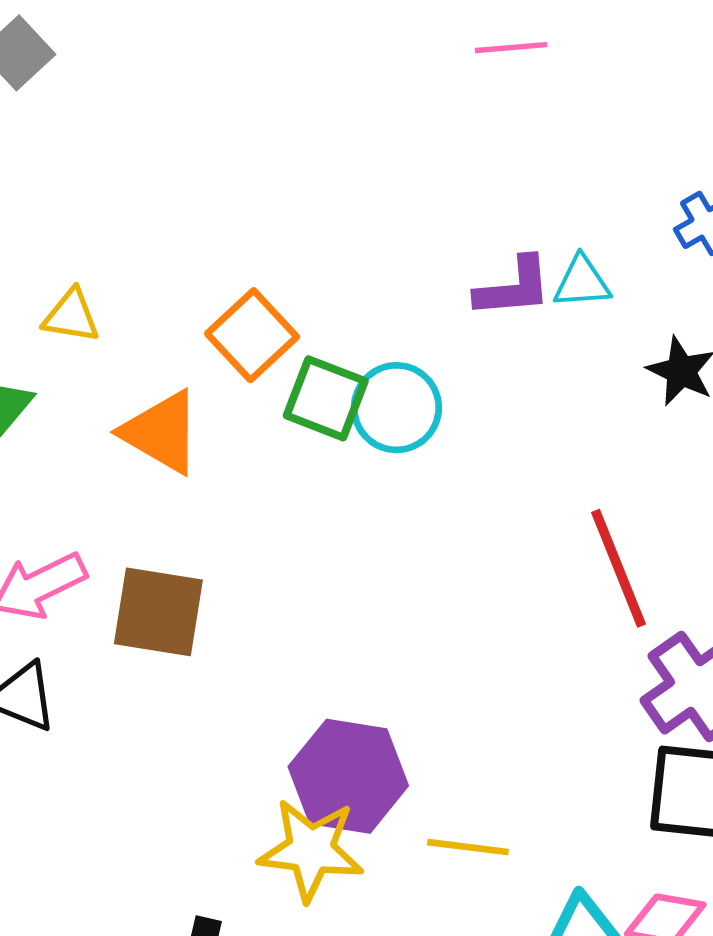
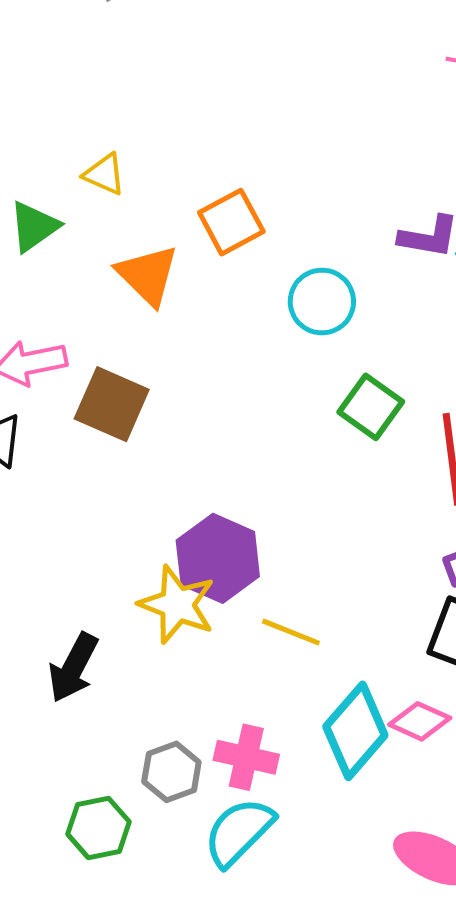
green square: (326, 398) -> (371, 407), moved

